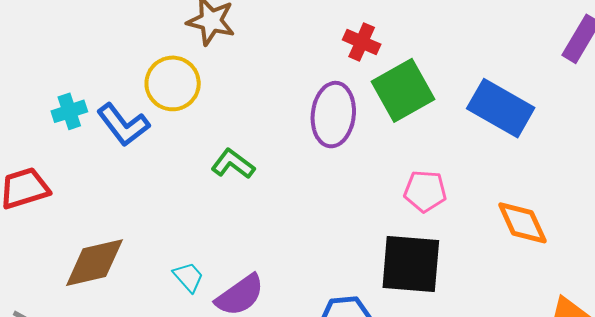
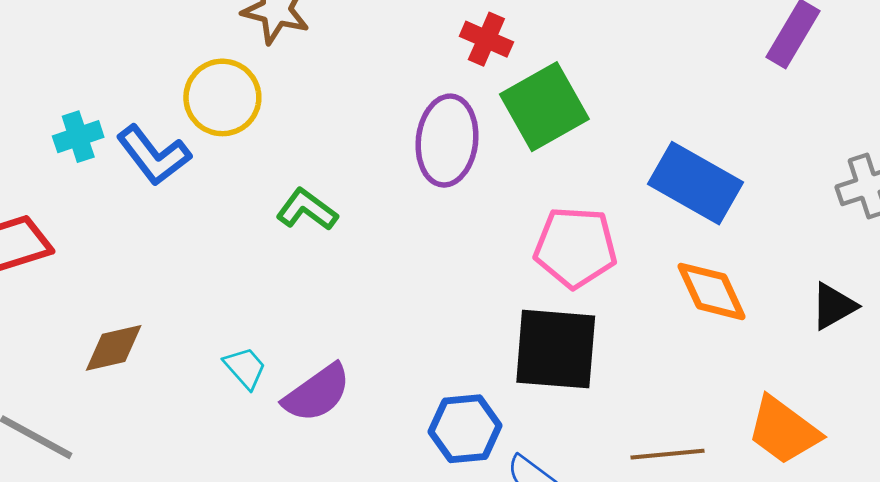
blue rectangle: (501, 108) -> (696, 183), moved
pink pentagon: (425, 191) -> (576, 247), size x1.4
brown diamond: (94, 263) -> (114, 348), size x0.7

